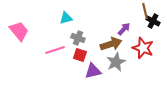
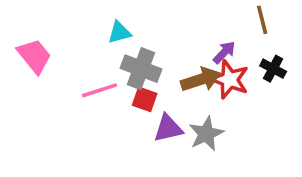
black cross: (153, 21) -> (273, 69), moved
gray cross: (78, 38) -> (141, 69), size x1.5
red star: (143, 48) -> (230, 79), moved
gray star: (116, 62) -> (206, 134), moved

